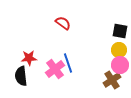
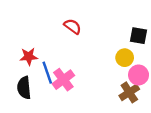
yellow circle: (119, 50) -> (125, 58), moved
red star: (29, 58) -> (29, 56), moved
blue line: (68, 63) -> (47, 73), moved

